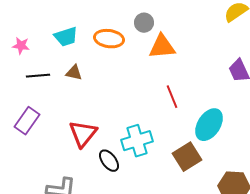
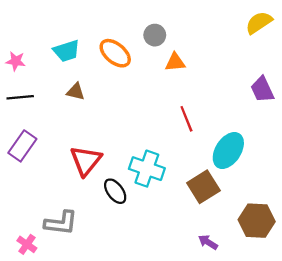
orange ellipse: (109, 39) -> (115, 53), turned 32
orange triangle: (162, 47) -> (175, 62), size x0.7
black line: (38, 76) -> (20, 97), moved
cyan cross: (137, 141) -> (147, 169), turned 36

